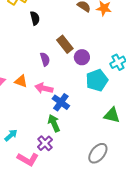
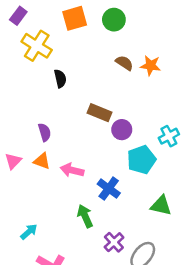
brown rectangle: (65, 44) -> (100, 113), turned -30
purple semicircle: (45, 59) -> (45, 132), moved
blue cross: (61, 102) -> (109, 189), moved
purple cross: (45, 143) -> (114, 242), moved

